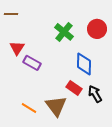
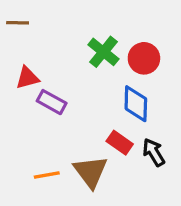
red circle: (97, 29) -> (144, 58), moved
red triangle: (17, 48) -> (27, 78), turned 42
orange line: (29, 108) -> (47, 175), turned -42

